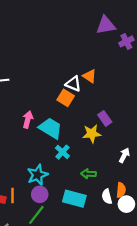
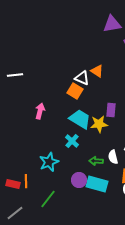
purple rectangle: (105, 118) -> (111, 110), turned 40
cyan trapezoid: (51, 128) -> (80, 119), moved
purple circle: (40, 194) -> (79, 180), moved
white semicircle: (107, 197) -> (113, 157), moved
cyan rectangle: (74, 199) -> (97, 184), moved

